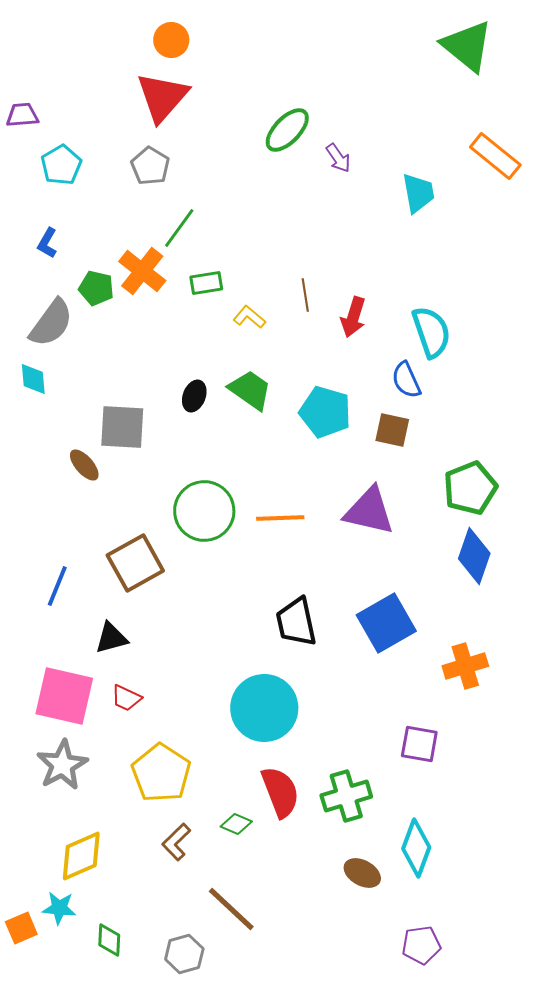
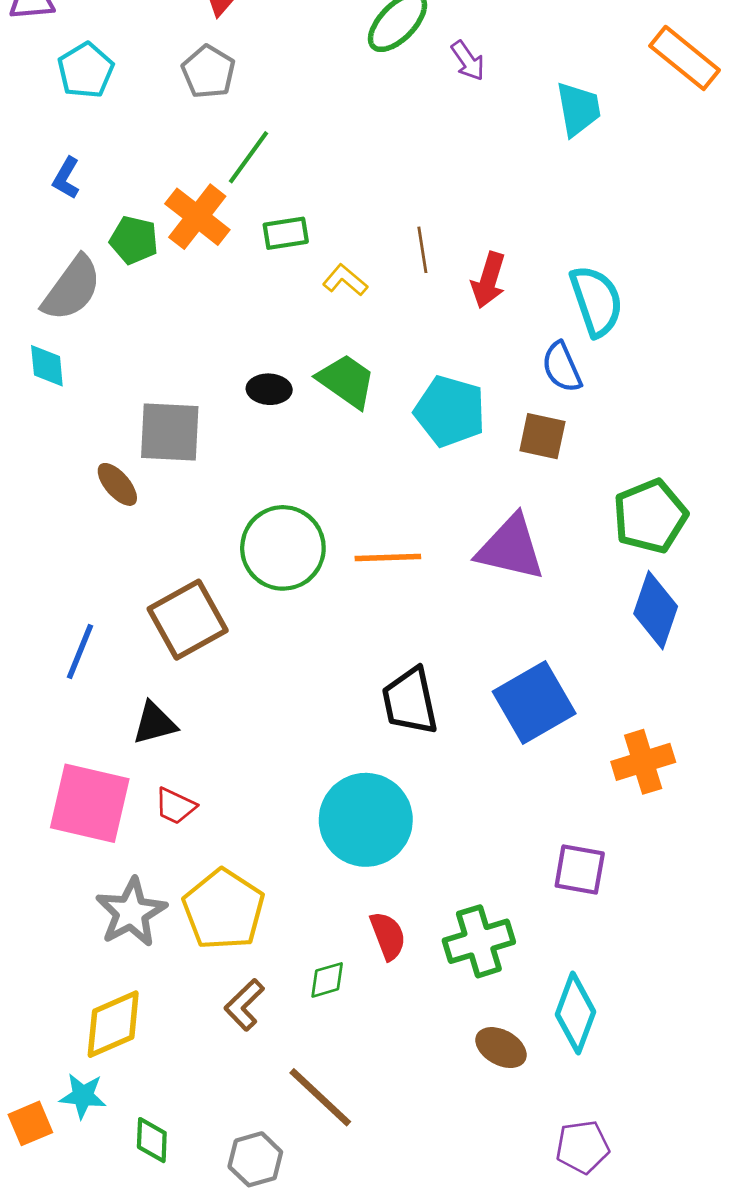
black ellipse: (194, 396) -> (269, 389), turned 72
gray star: (62, 765) -> (131, 912), moved
red semicircle: (280, 792) -> (388, 936), size x0.7
green diamond: (236, 824) -> (327, 980), turned -40

